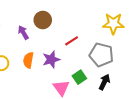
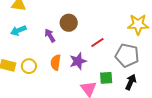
green square: (79, 77) -> (106, 78), turned 32

